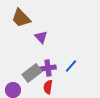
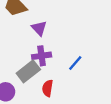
purple cross: (48, 68) -> (42, 56), moved

